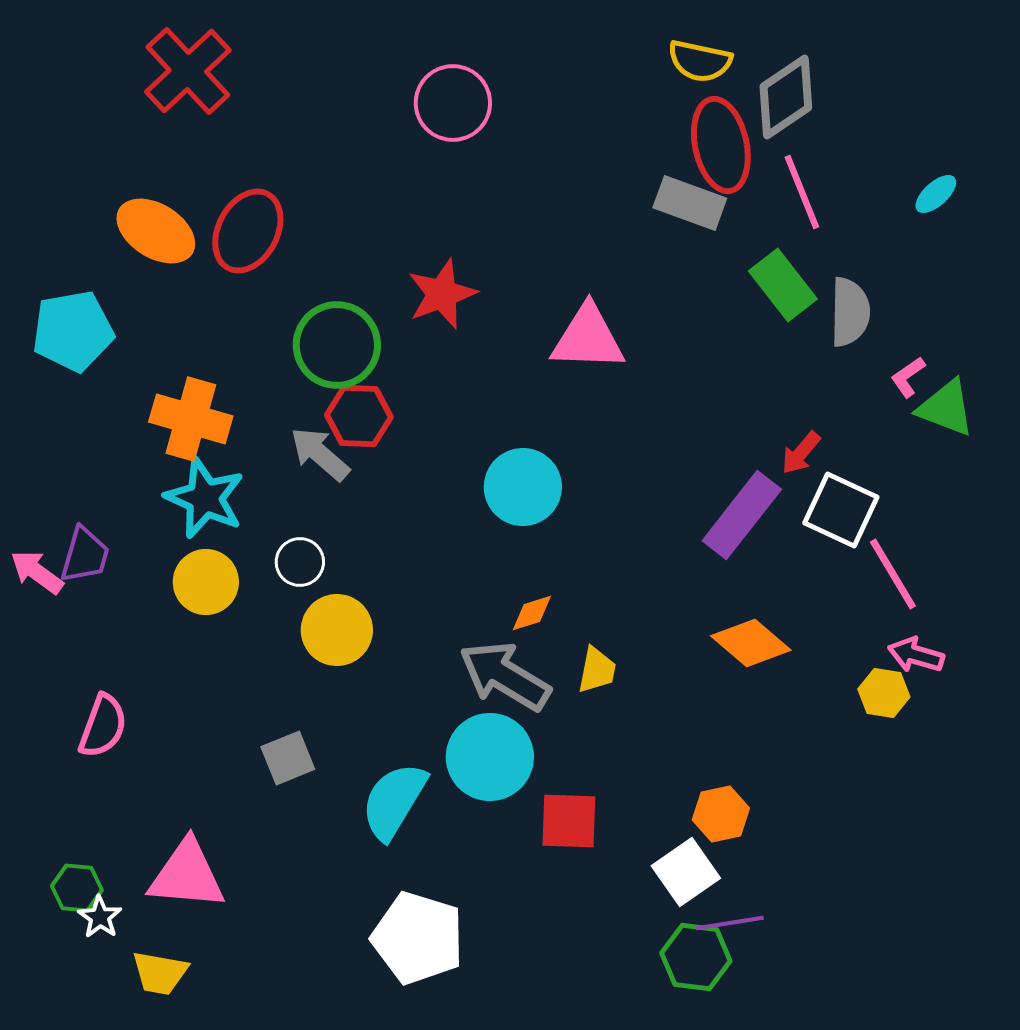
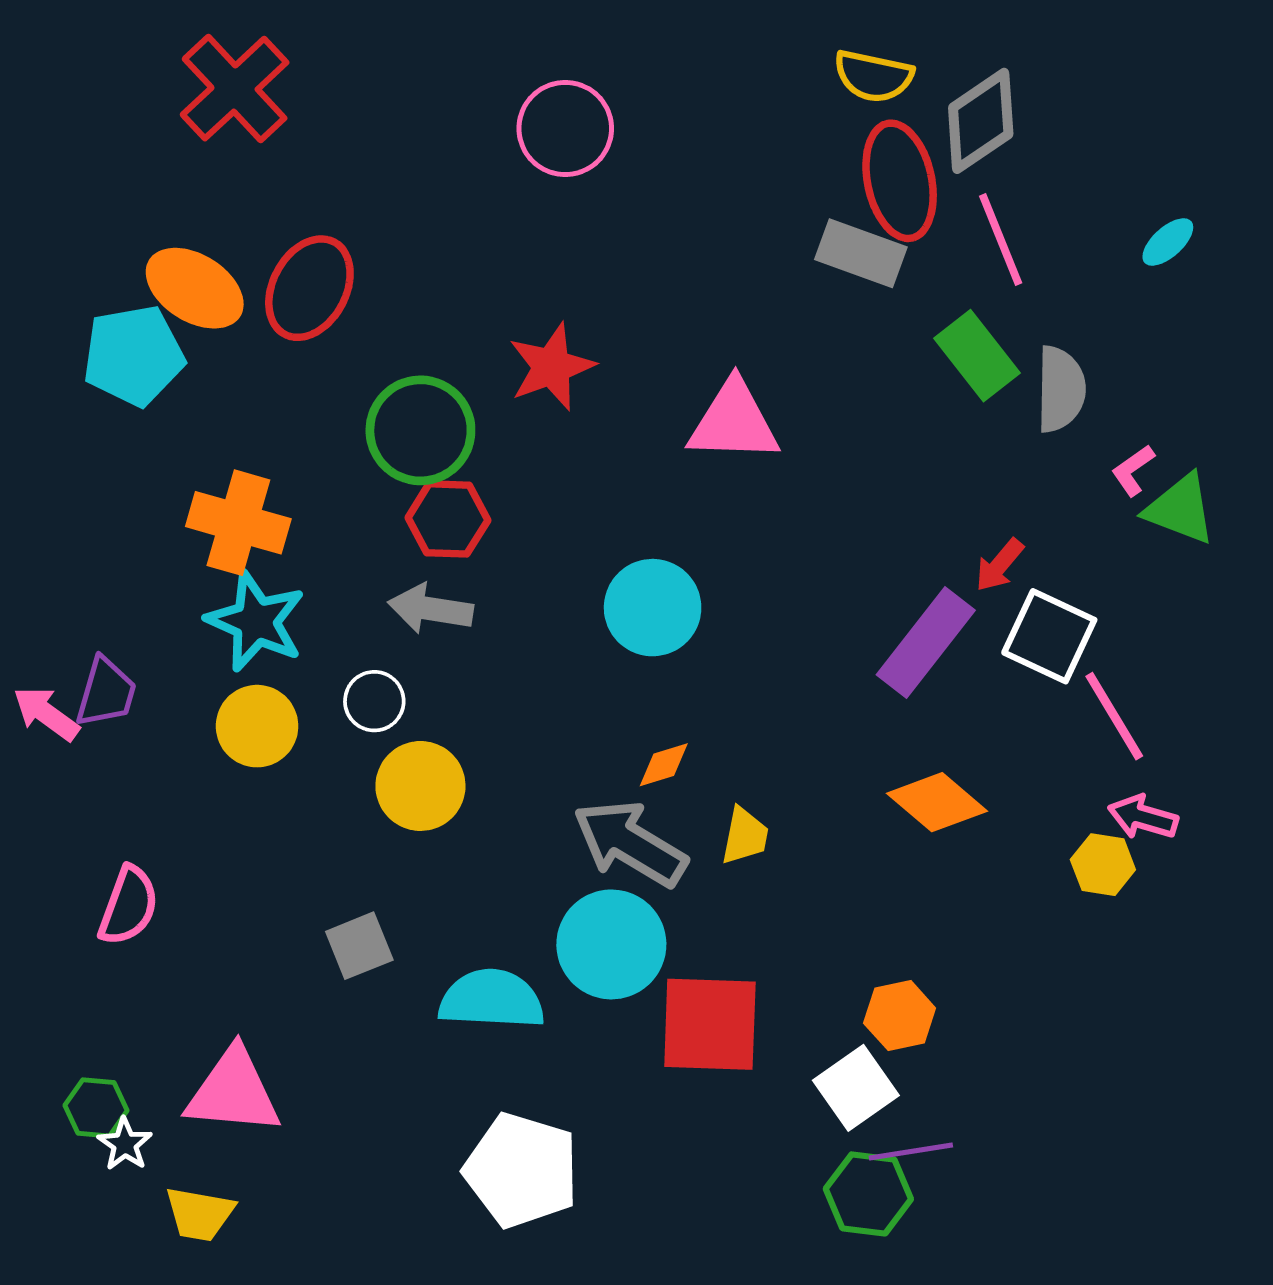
cyan pentagon: (73, 331) -> (134, 356), moved
gray arrow: (320, 454) -> (430, 609), moved, turned -32
cyan semicircle: (394, 801) -> (492, 999), turned 62
red square: (569, 821) -> (710, 1024), size x1.4

